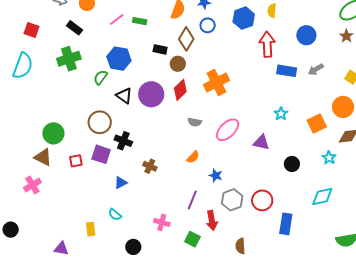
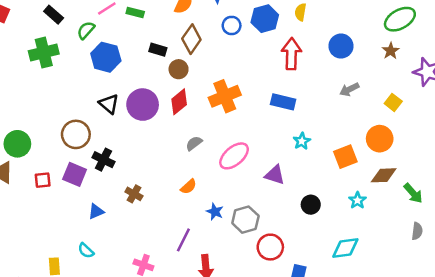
blue circle: (208, 25) -> (232, 25), moved
blue rectangle: (287, 71) -> (283, 102), moved
green semicircle: (101, 77) -> (86, 30), moved
gray semicircle: (195, 122) -> (194, 143), turned 128
gray hexagon: (232, 200) -> (245, 220), moved

